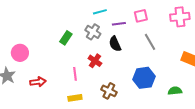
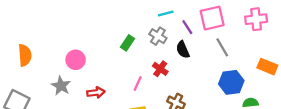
pink square: (141, 16) -> (212, 18), size x1.6
purple line: (119, 24) -> (187, 27), turned 64
pink line: (75, 74) -> (138, 83), turned 32
blue hexagon: (144, 78) -> (231, 82), moved

